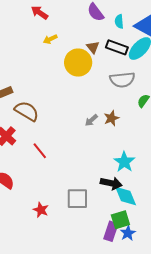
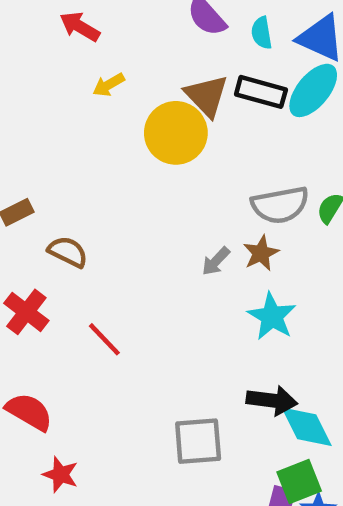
brown triangle: (93, 47) -> (207, 96), size x1.5
gray semicircle: (122, 80) -> (280, 205), moved
brown semicircle: (27, 111) -> (68, 252), size x0.7
cyan star: (124, 162) -> (272, 316), moved
red star: (41, 210) -> (60, 475), moved

